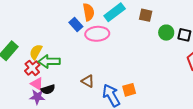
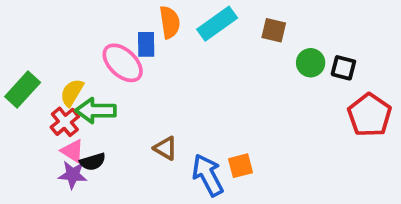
blue rectangle: (76, 24) -> (146, 44), turned 40
pink ellipse: (97, 34) -> (123, 63), moved, turned 45

